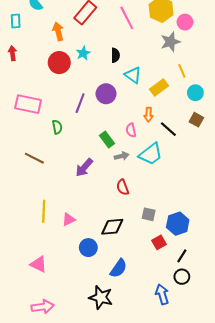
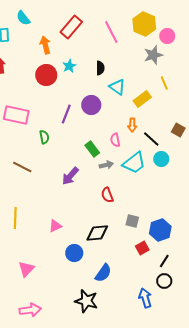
cyan circle: (195, 93) -> (161, 159), moved
yellow line: (44, 211) -> (15, 218), moved
pink triangle: (38, 264) -> (26, 269), turned 48

